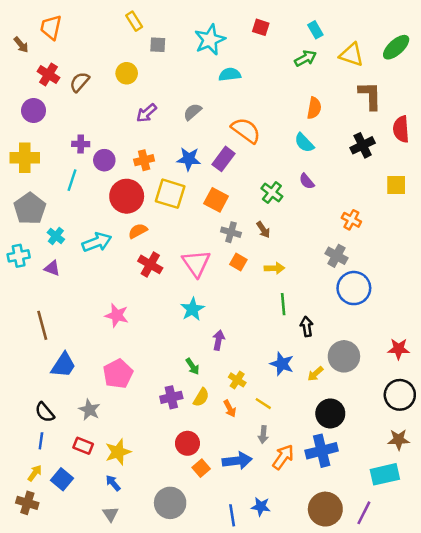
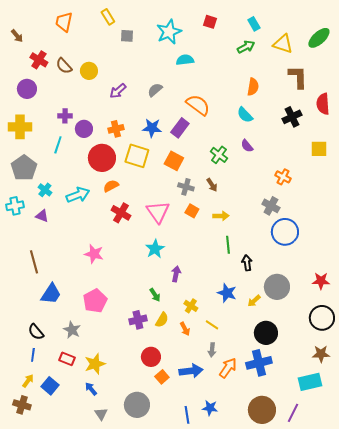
orange trapezoid: (51, 27) -> (64, 22), moved
yellow circle: (127, 73) -> (89, 71), moved
brown semicircle: (79, 82) -> (64, 66), turned -84
gray triangle: (111, 514) -> (101, 414), moved

